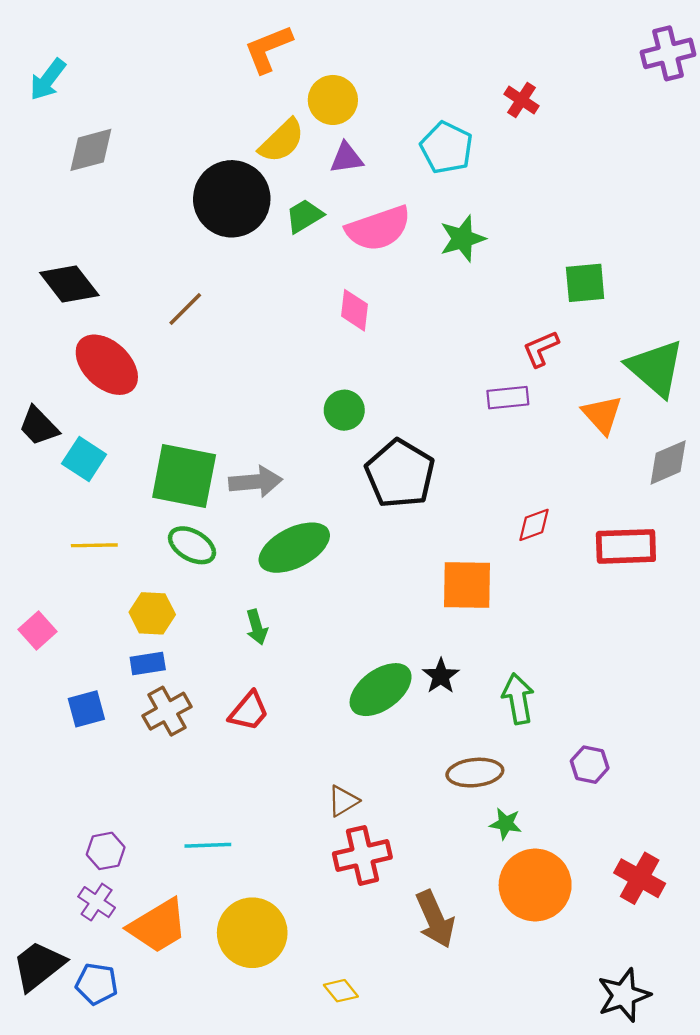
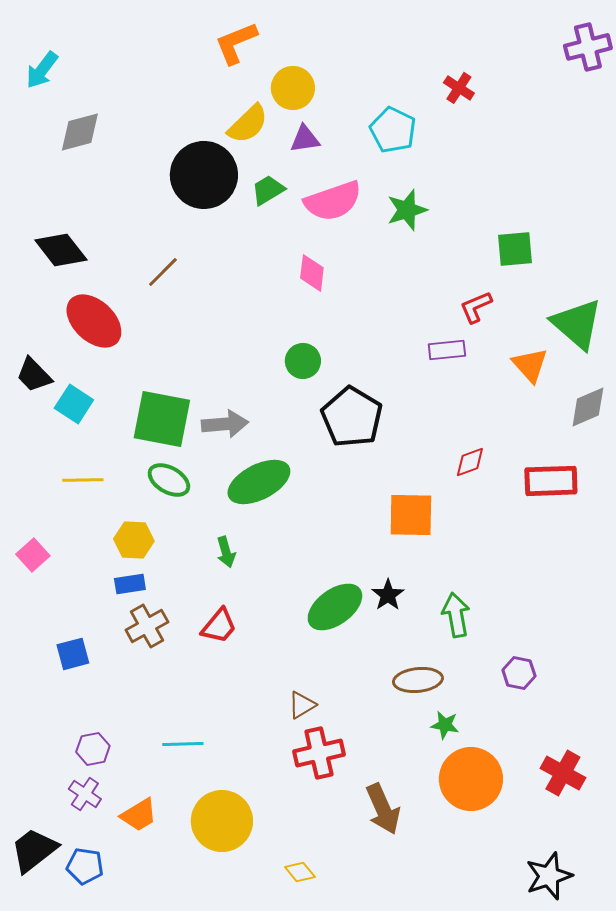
blue square: (86, 709) -> (73, 654), moved
orange trapezoid: (158, 926) -> (139, 815), size x0.7

